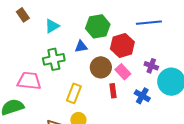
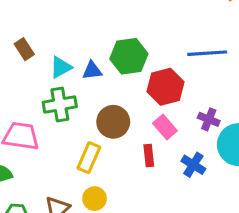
brown rectangle: (23, 15) -> (24, 49), moved
cyan triangle: (52, 26) -> (61, 67), moved
blue triangle: (81, 46) -> (92, 71), moved
brown circle: (101, 67) -> (113, 122), moved

